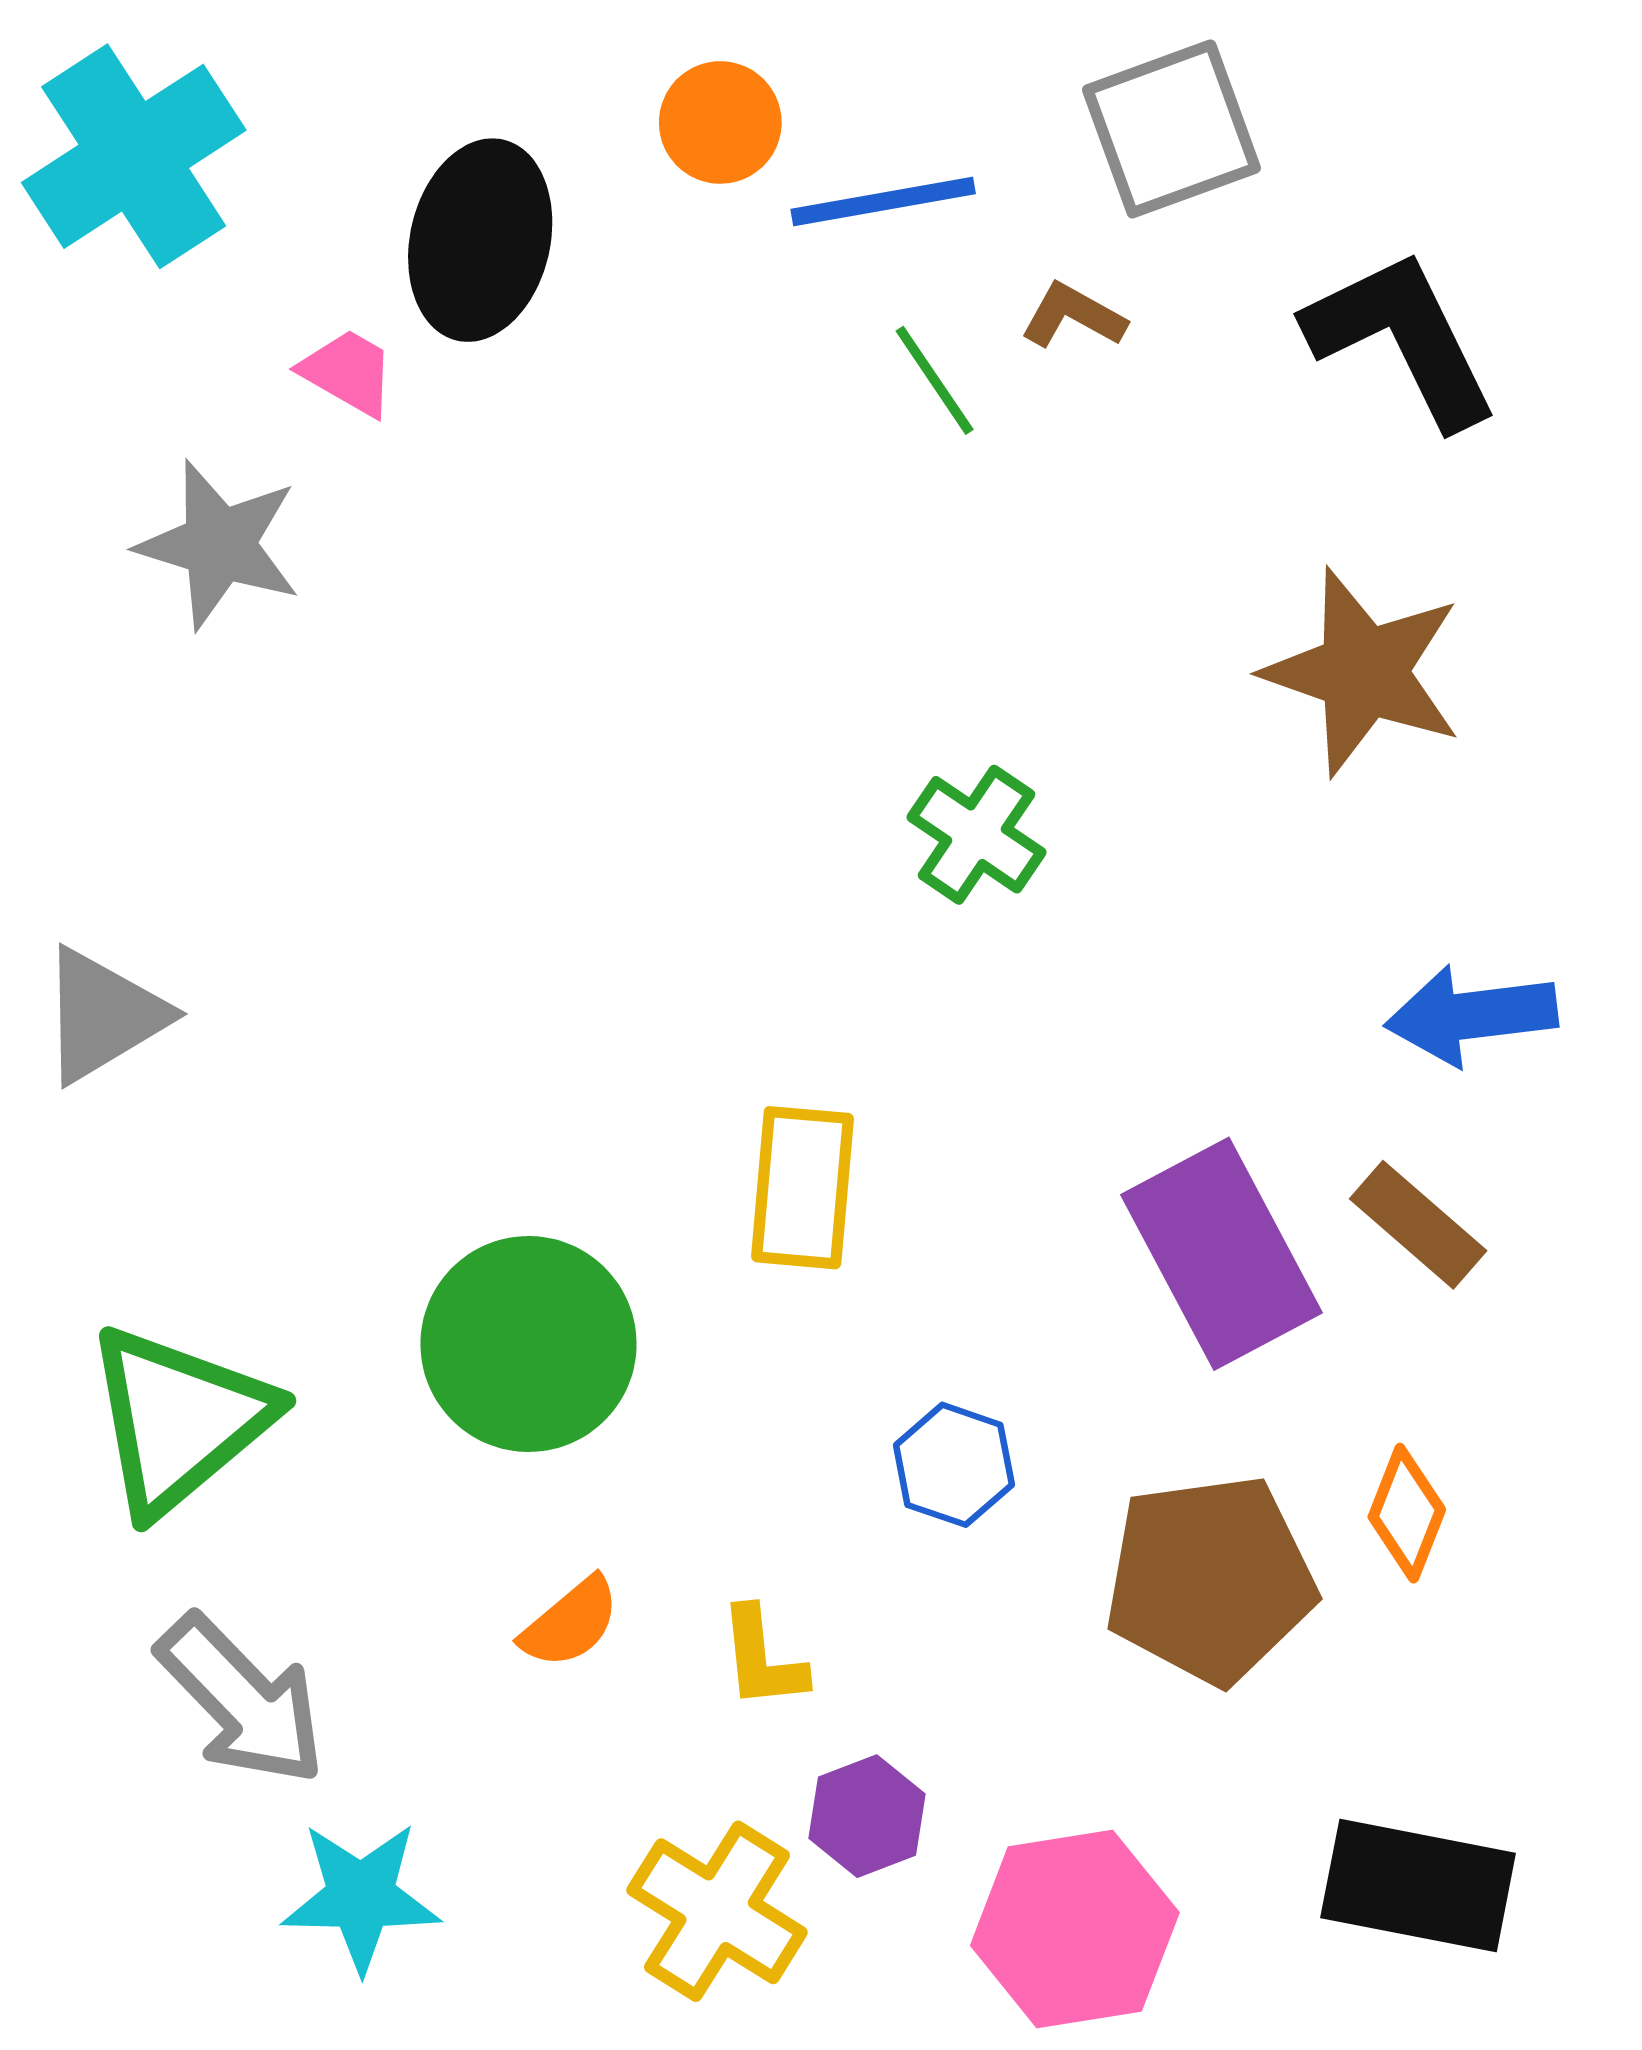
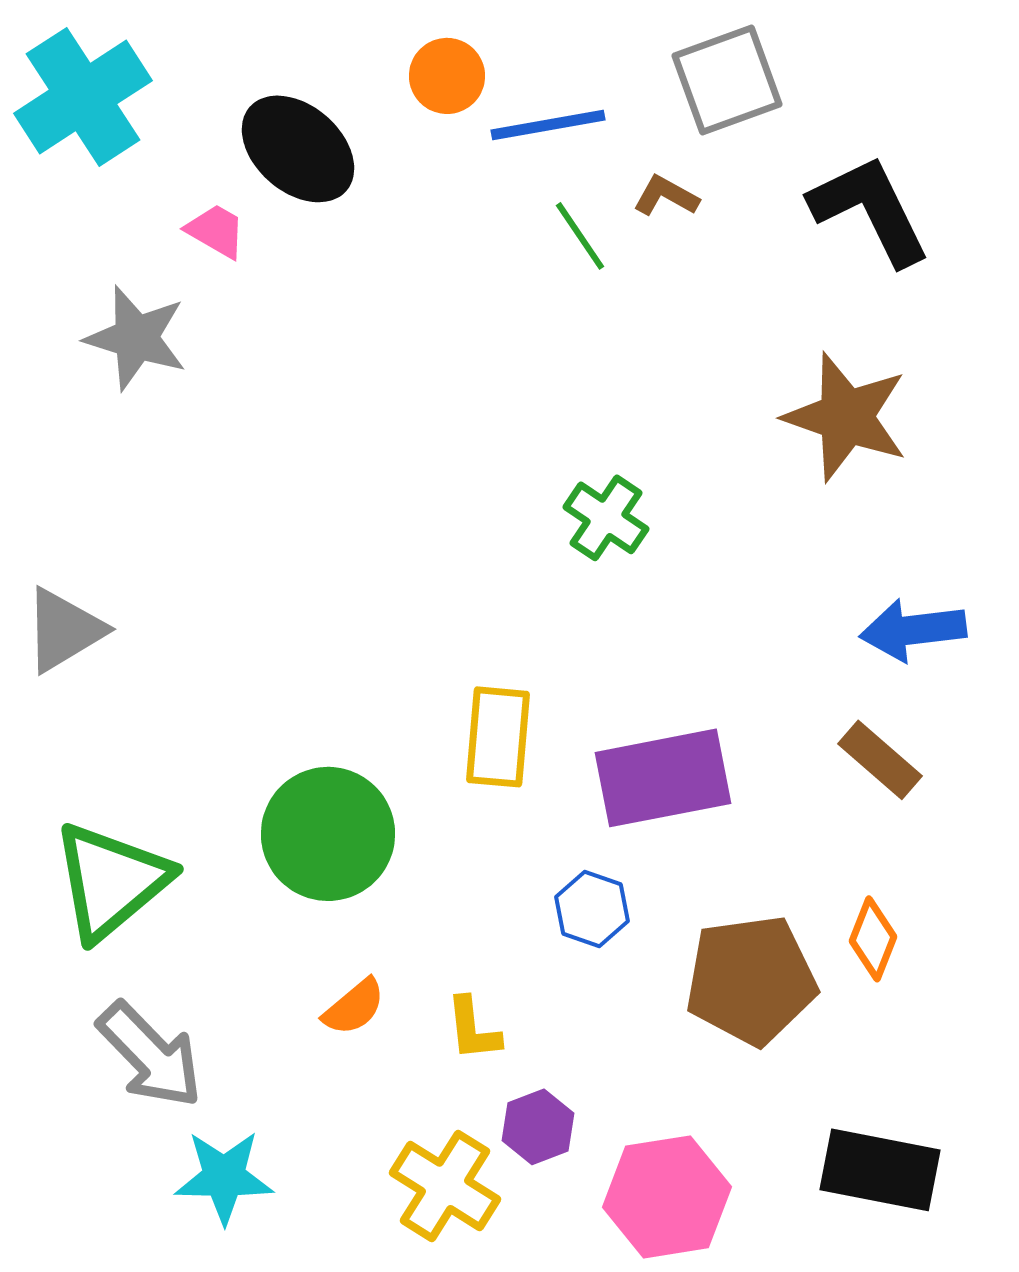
black ellipse: (480, 240) -> (298, 149), turned -62
purple rectangle: (1221, 1254) -> (663, 778), moved, turned -73

